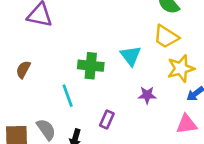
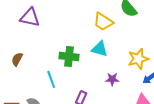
yellow trapezoid: (166, 37) -> (103, 22), moved
cyan triangle: (131, 56) -> (100, 49), turned -36

